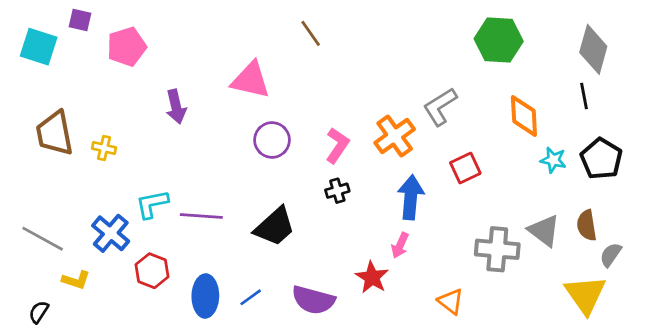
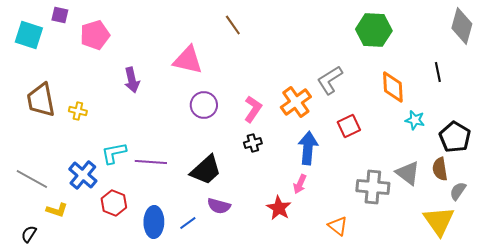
gray diamond: (593, 49) -> (462, 26), moved
black pentagon: (601, 159) -> (455, 137), moved
purple semicircle: (313, 300) -> (219, 206), moved, size x0.7

